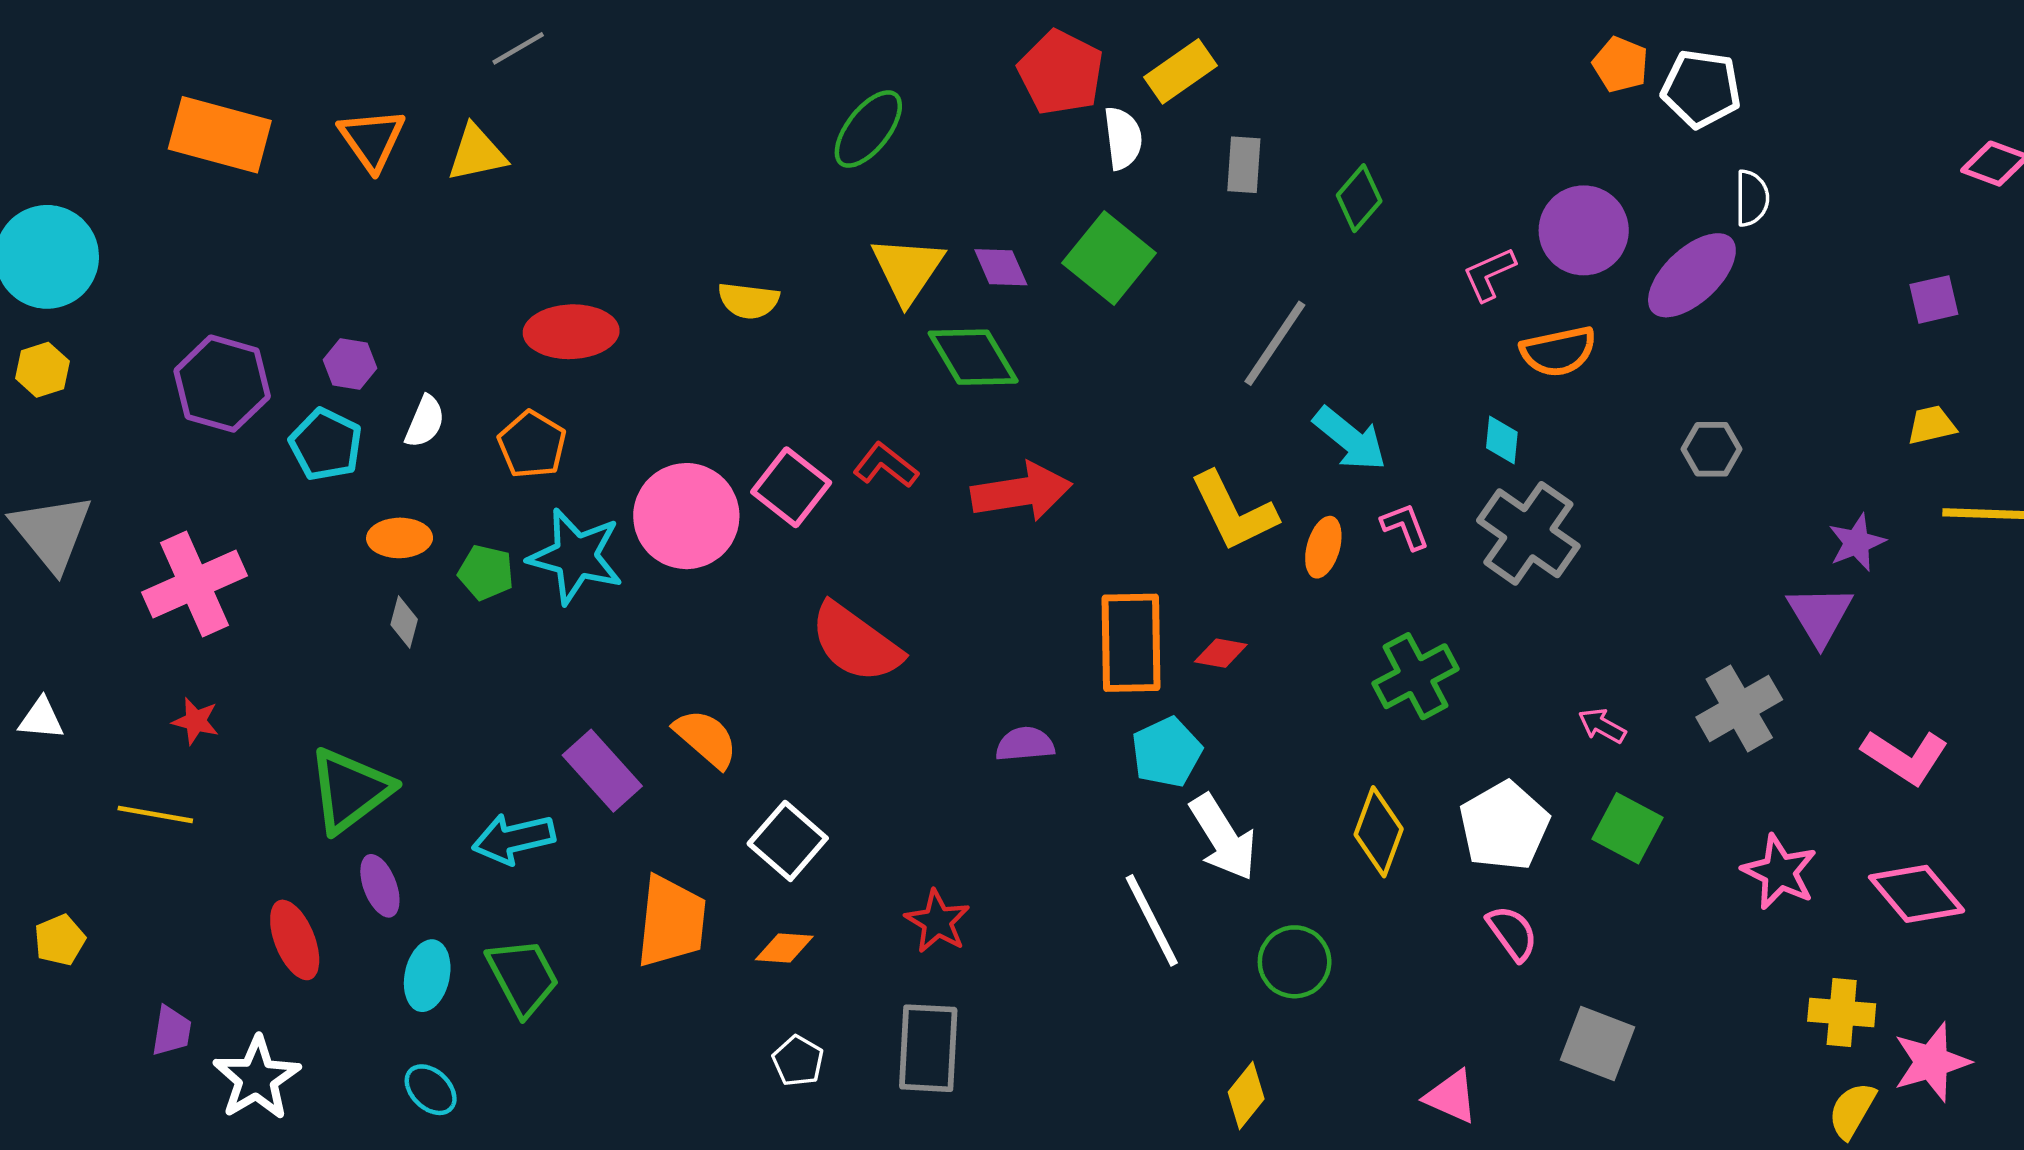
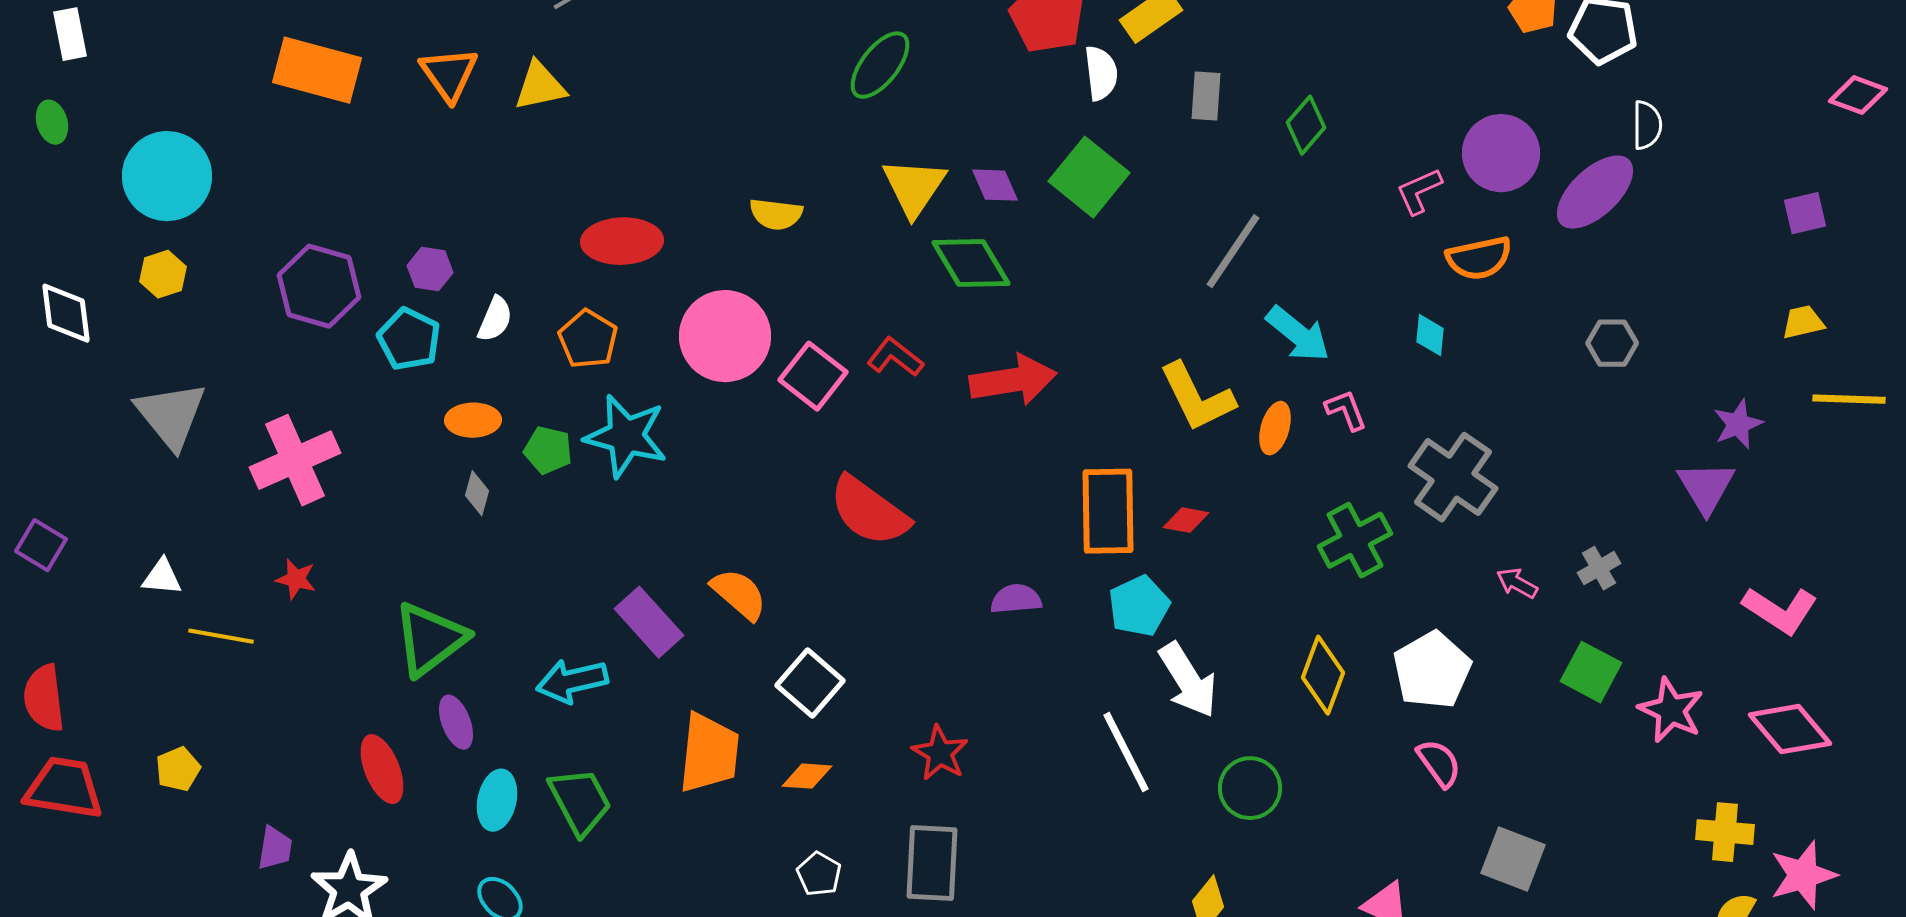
pink circle: (686, 516) -> (725, 336), moved
gray cross: (1528, 533) -> (1453, 477), moved
gray cross: (1739, 708) -> (1599, 568), moved, size x0.6
yellow line: (155, 814) -> (221, 636), moved
green square: (1627, 828) -> (1591, 672), moved

